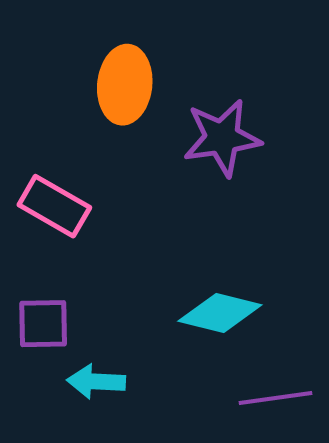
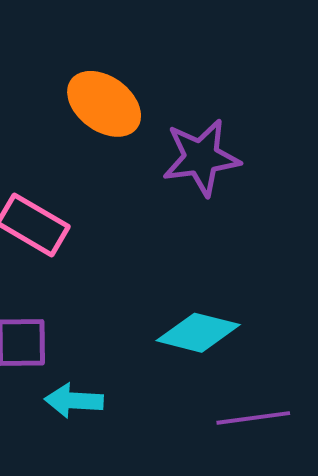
orange ellipse: (125, 85) -> (104, 104), turned -60

